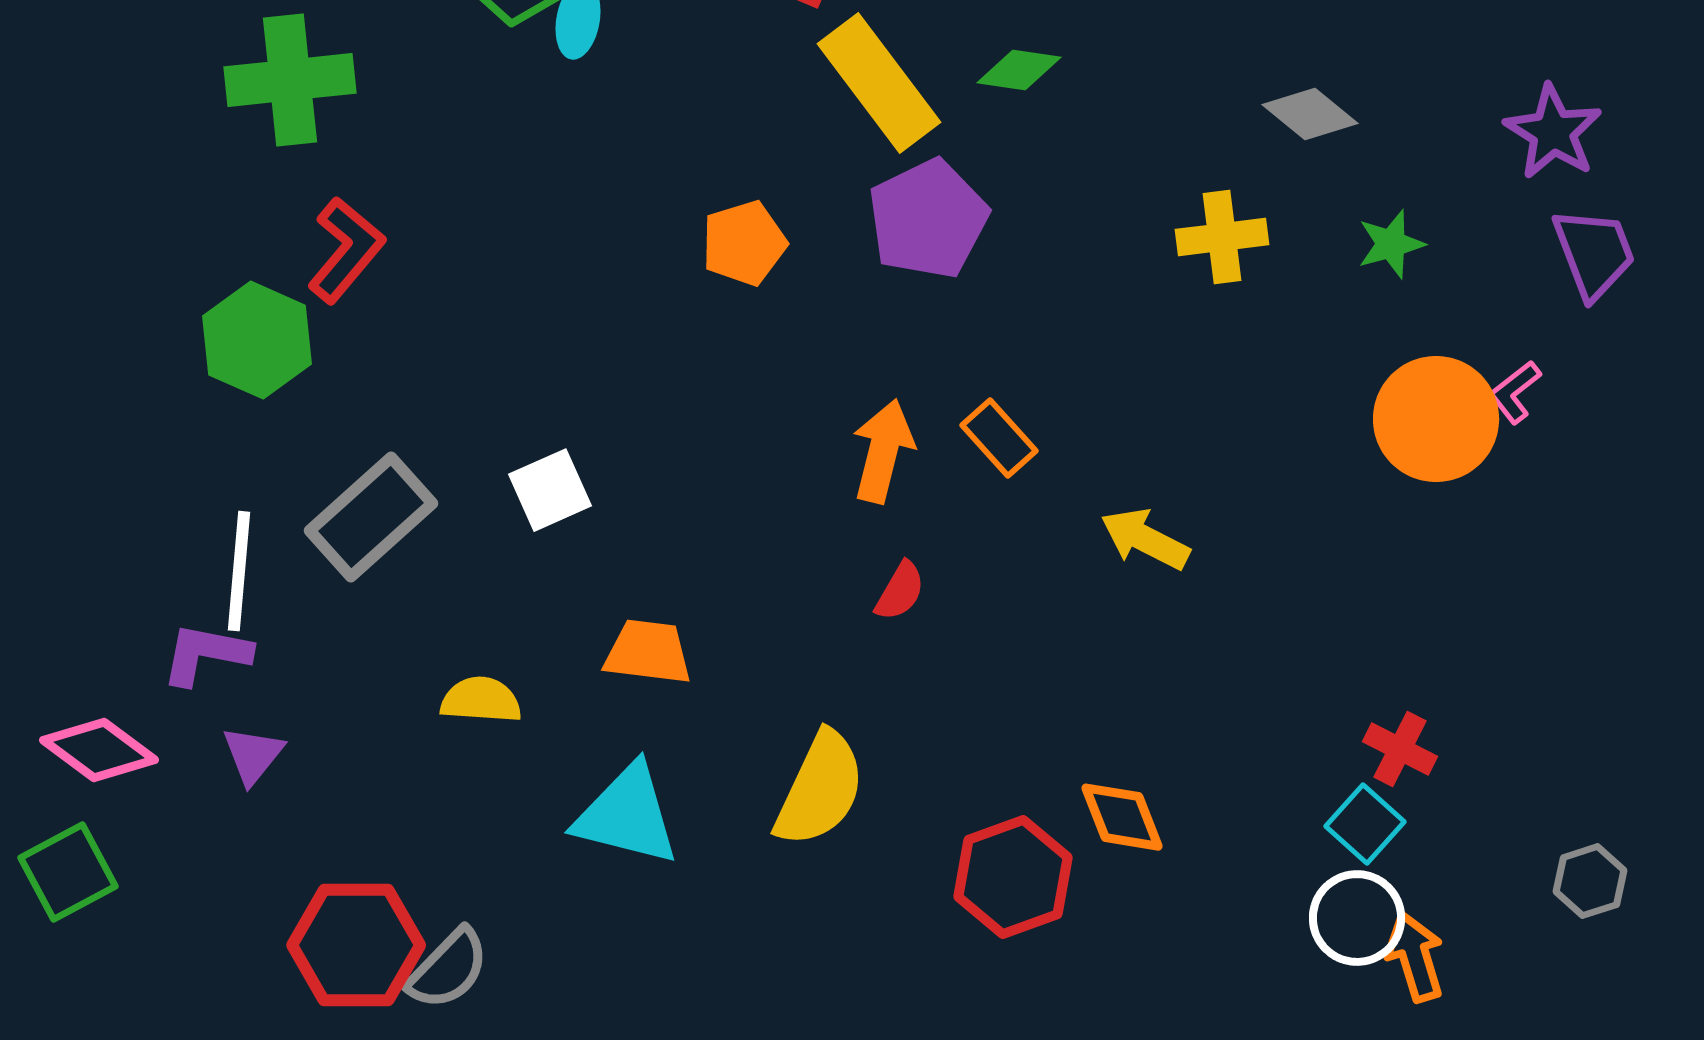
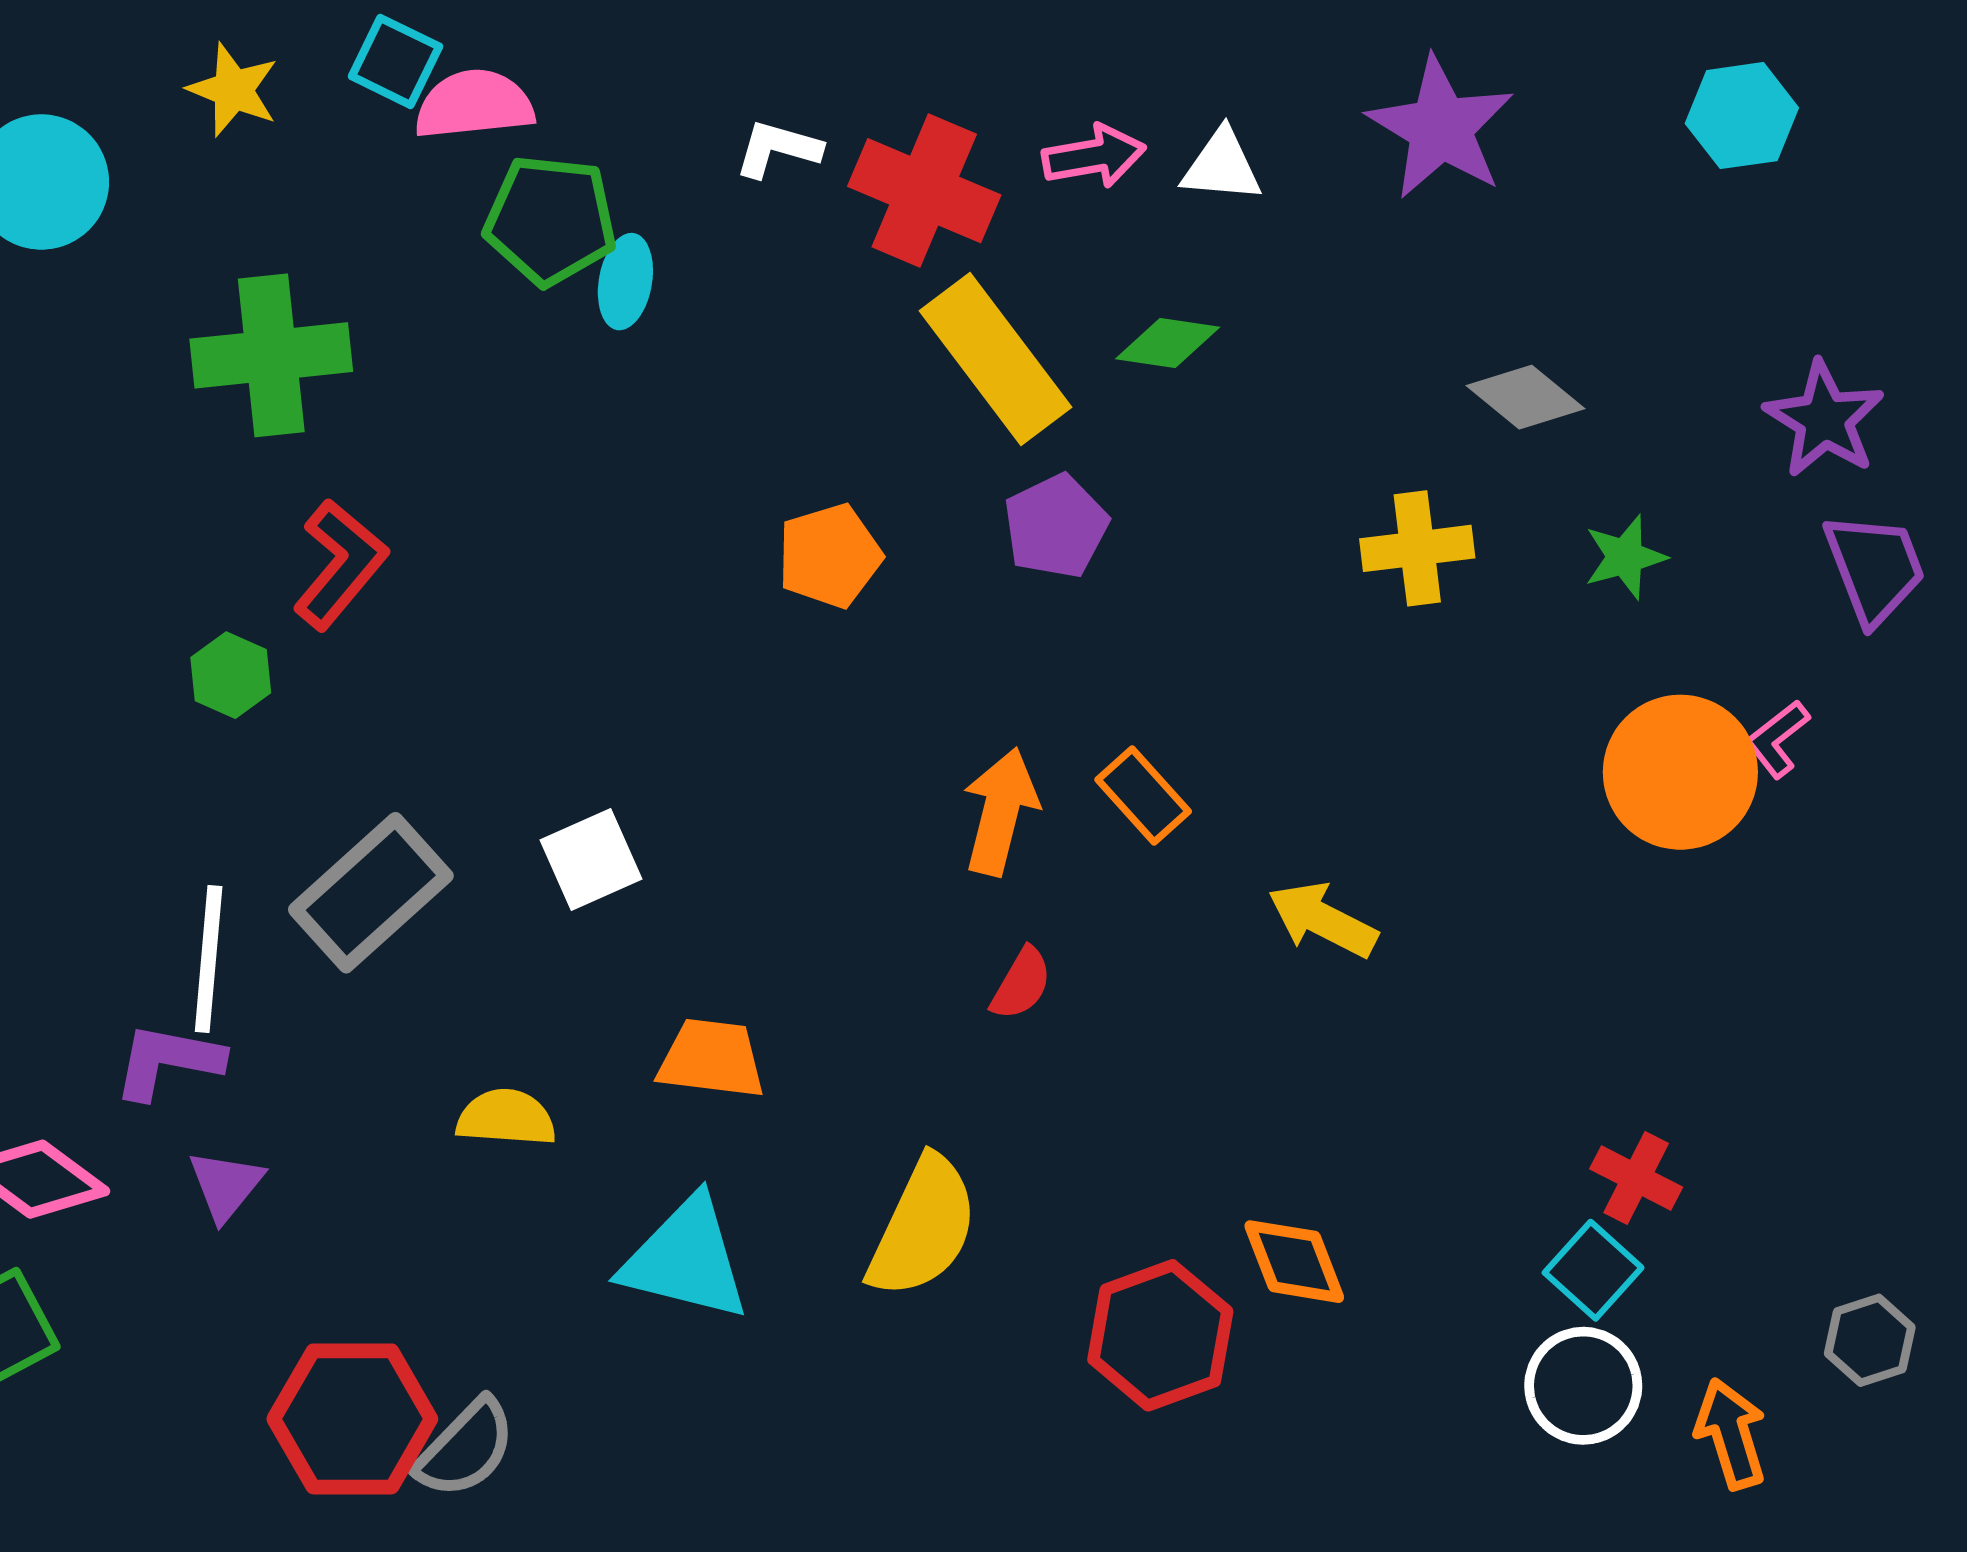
purple pentagon: (928, 219) -> (1056, 526), size x0.7
green hexagon: (257, 340) -> (231, 675), size x0.6
orange arrow: (1415, 957) -> (1731, 1434), moved

